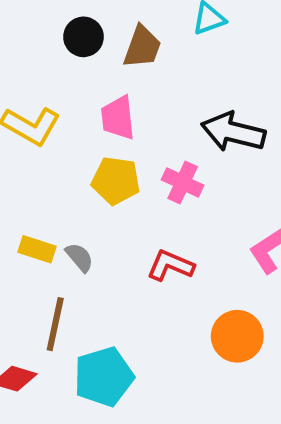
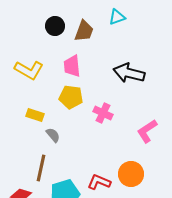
pink cross: (183, 183) -> (103, 113), moved
yellow rectangle: (37, 249) -> (35, 115), moved
red L-shape: (170, 265) -> (99, 182), moved

